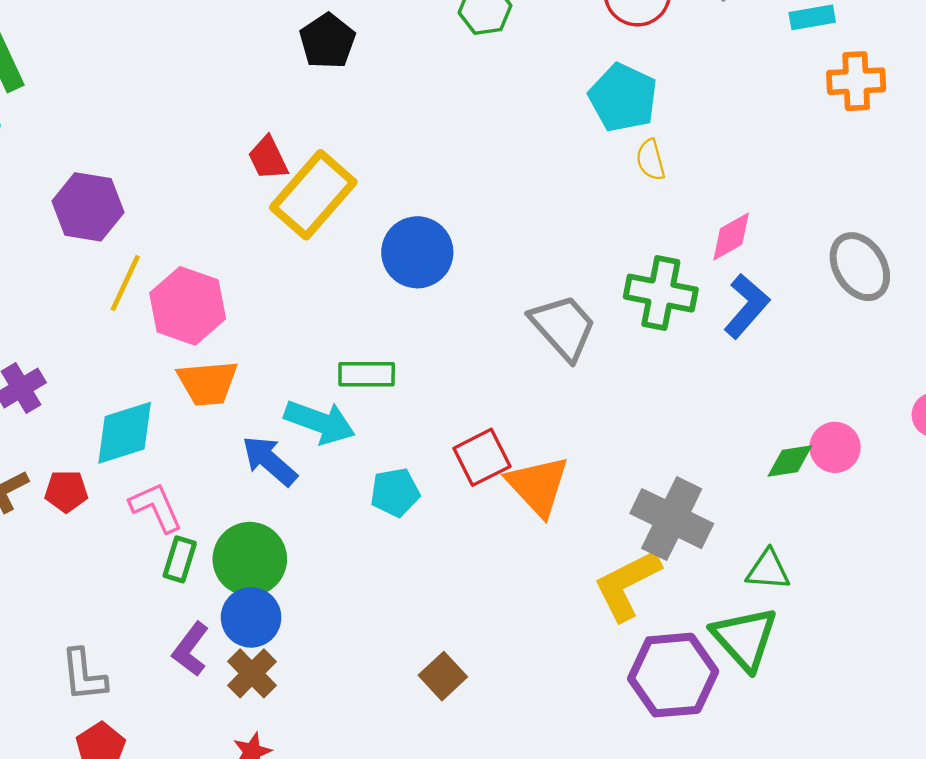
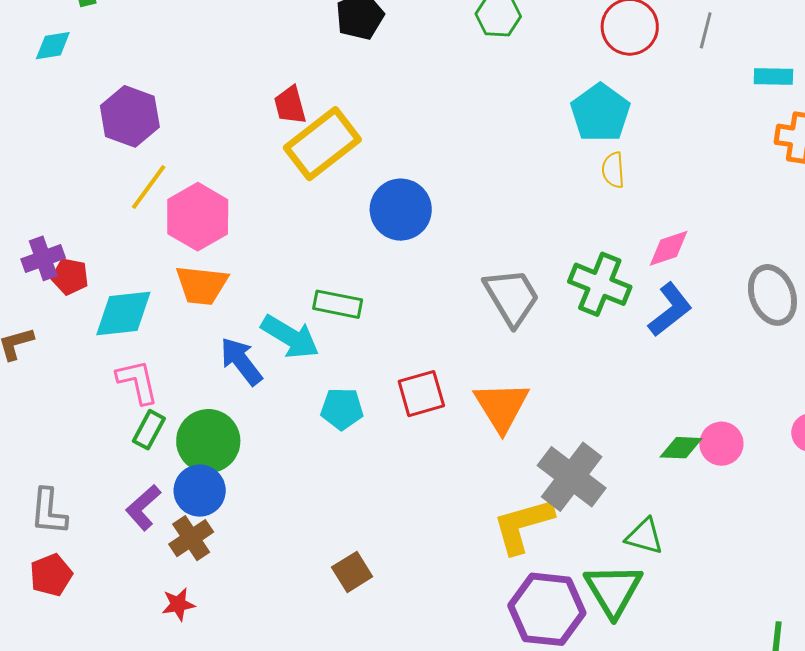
orange triangle: (538, 486) -> (502, 406), moved
red pentagon: (66, 491) -> (70, 276), moved

